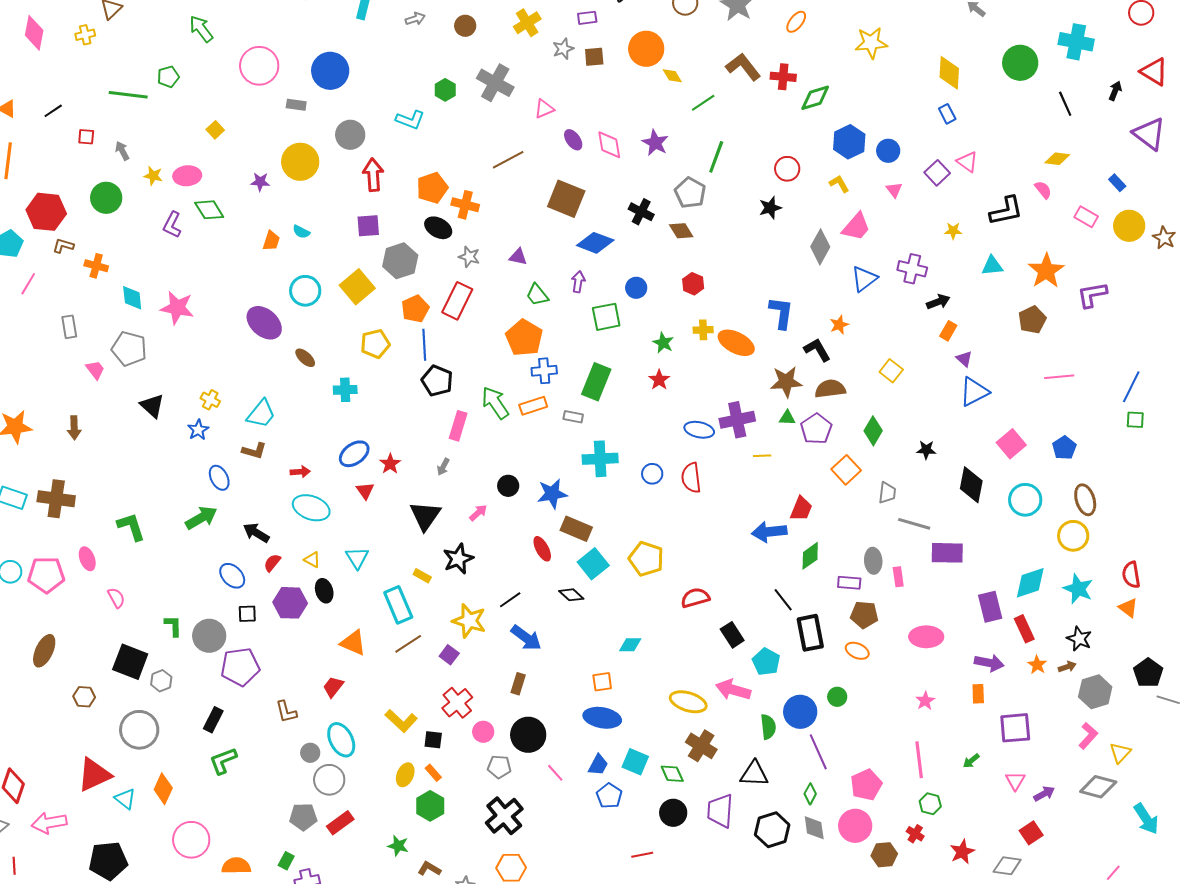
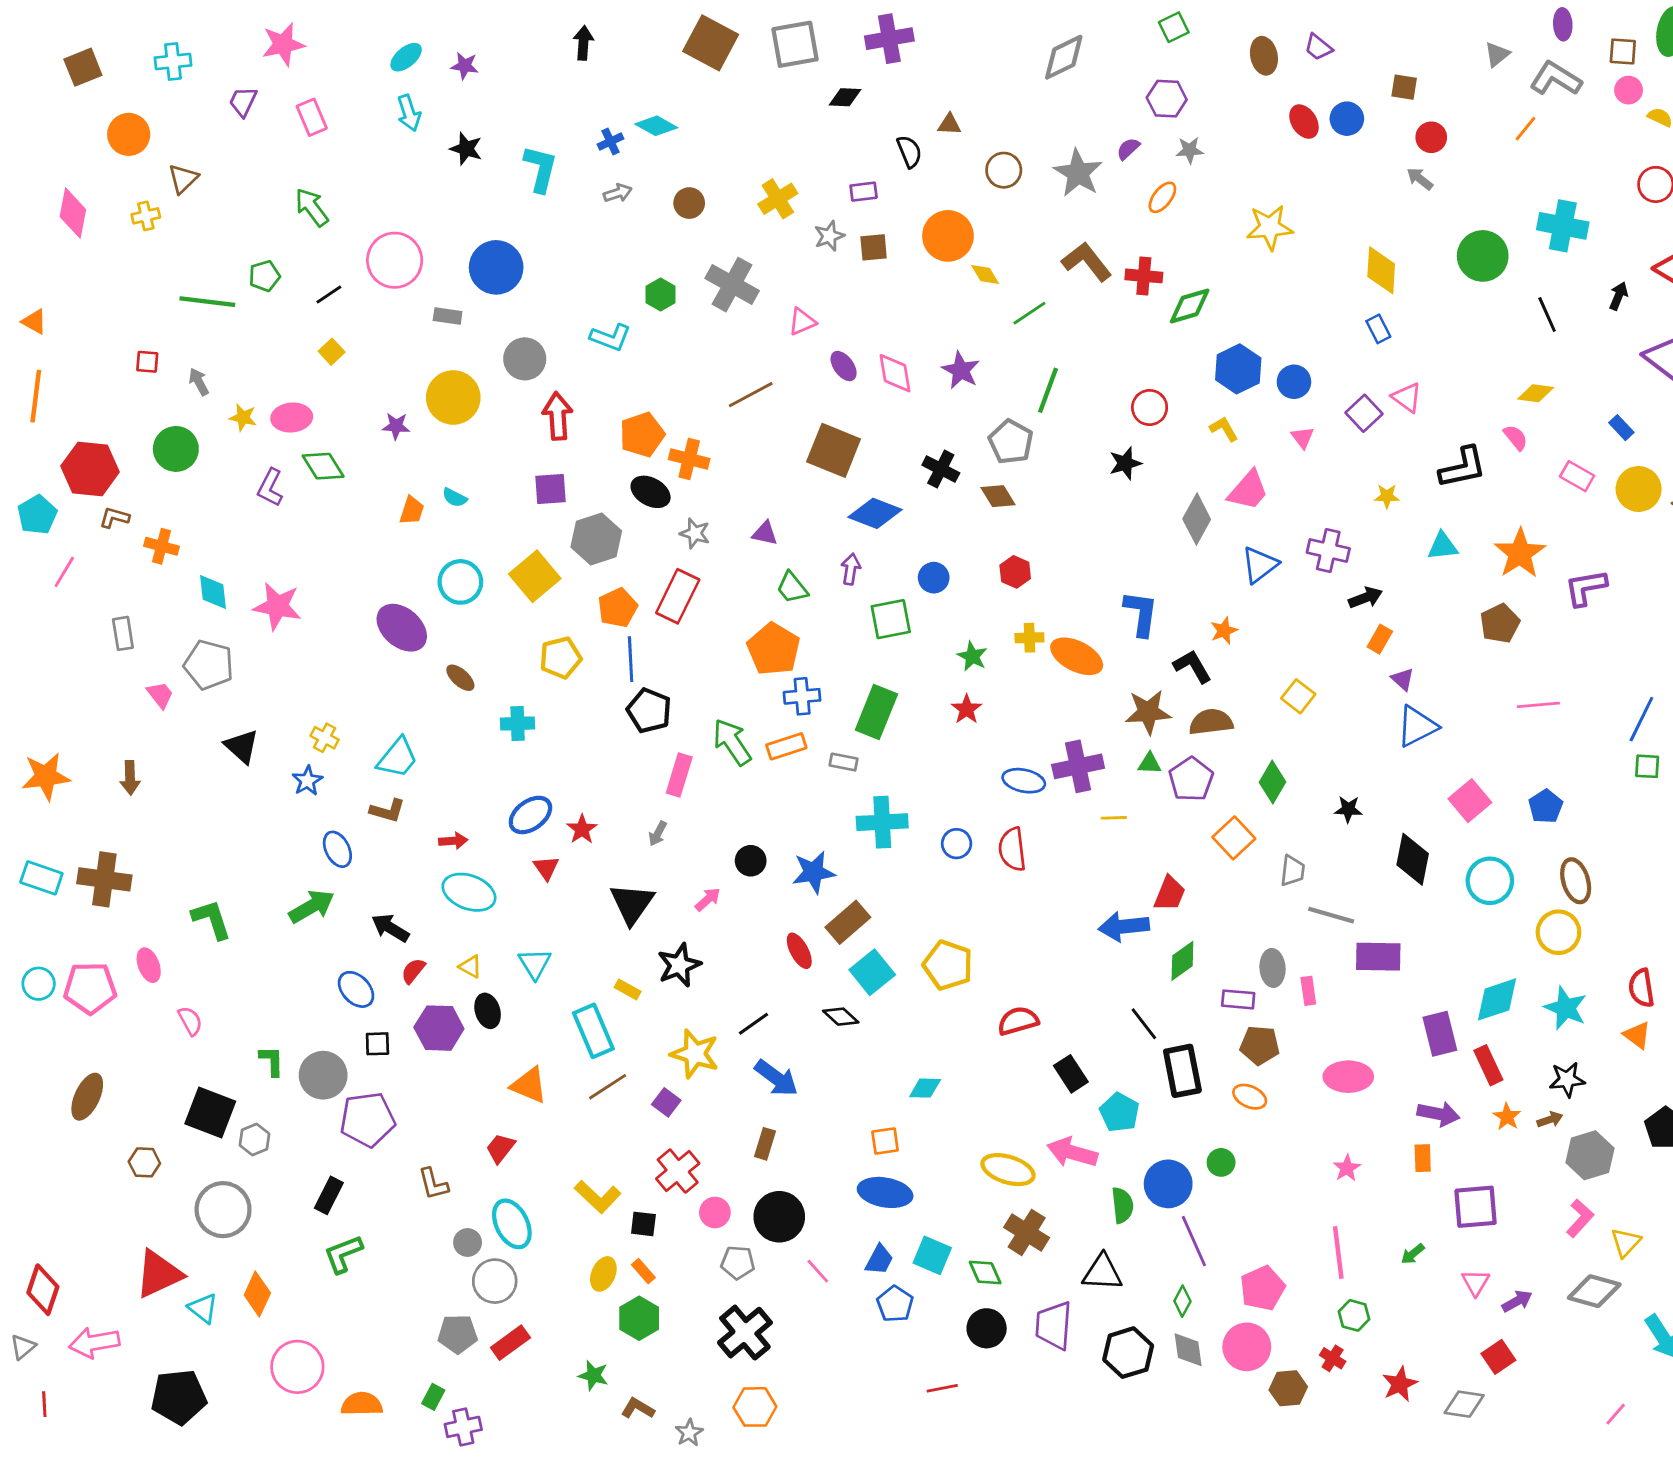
black line: (53, 111) -> (329, 295), moved
brown rectangle: (576, 529) -> (848, 922), turned -64
black star: (1079, 639) -> (1567, 1080), turned -30

